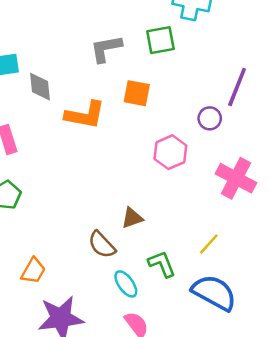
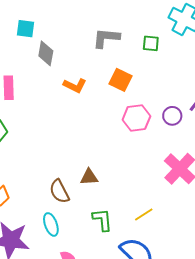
green square: (160, 40) -> (151, 43), size x0.7
orange L-shape: (85, 115) -> (75, 86), size x0.7
pink hexagon: (170, 152) -> (136, 118), moved
cyan ellipse: (126, 284) -> (51, 224), moved

